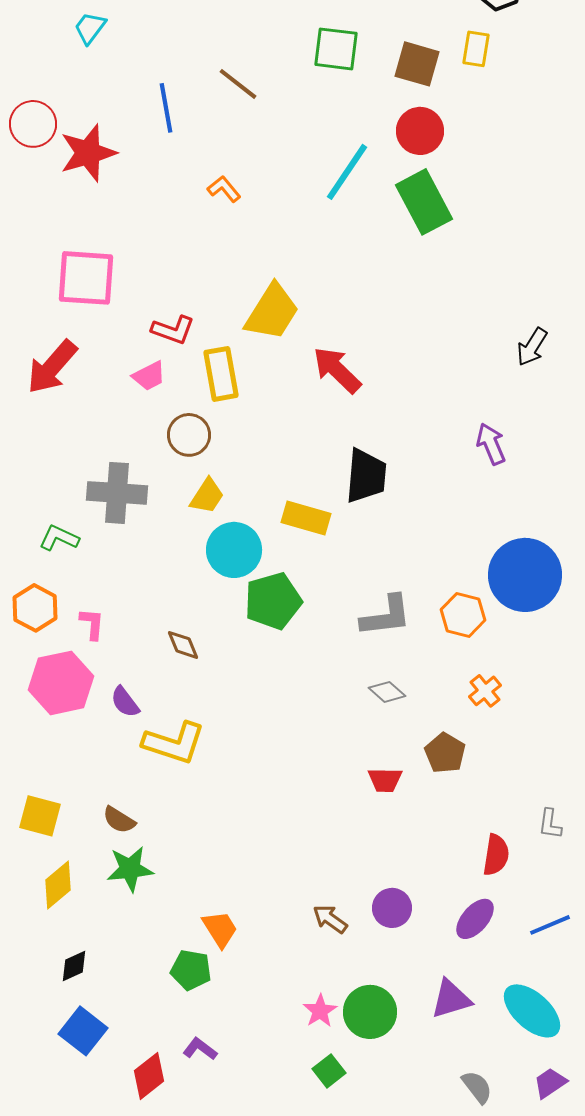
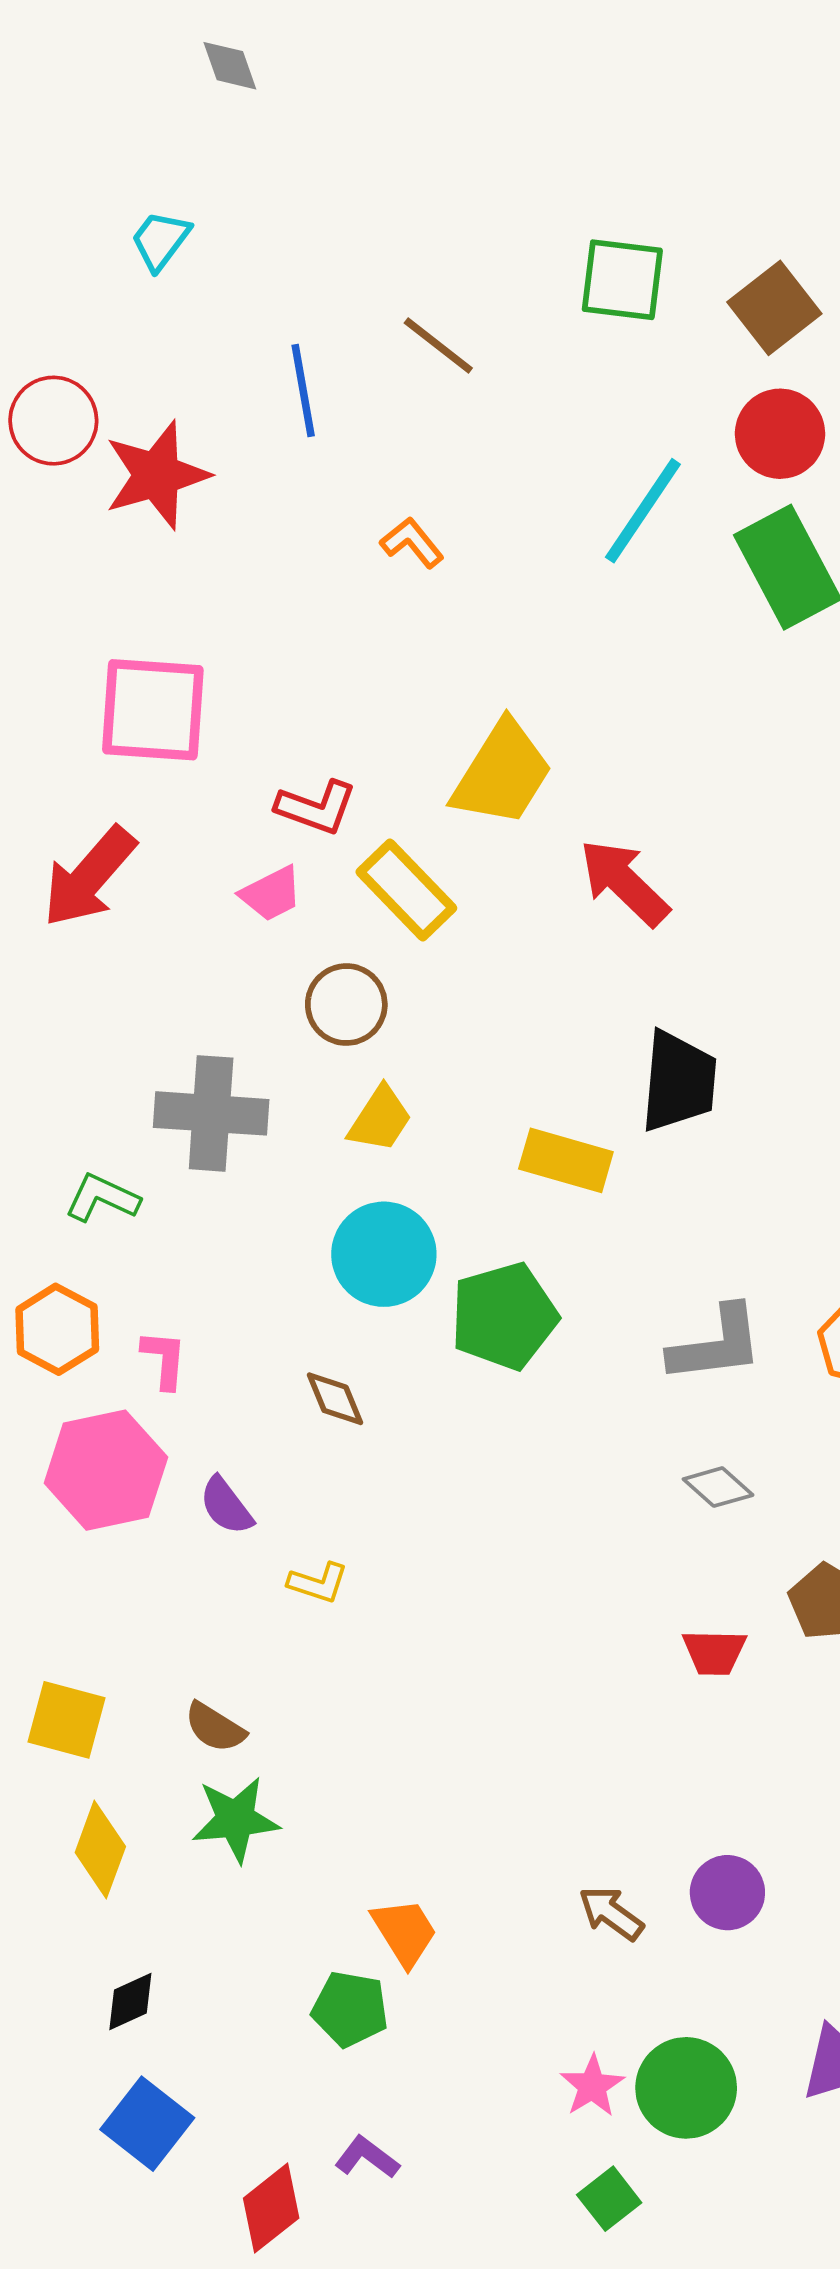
brown square: (417, 64) -> (774, 308), turned 36
yellow rectangle: (221, 374) -> (406, 890), turned -34
cyan circle: (234, 550) -> (384, 1254), moved
yellow L-shape: (174, 743) -> (318, 1583), size x0.5
yellow diamond: (58, 885) -> (100, 1849), turned -30

